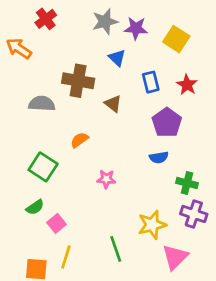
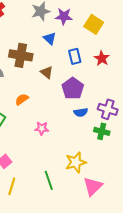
purple pentagon: (167, 122) -> (73, 88), moved
purple cross: (194, 214) -> (108, 109), moved

